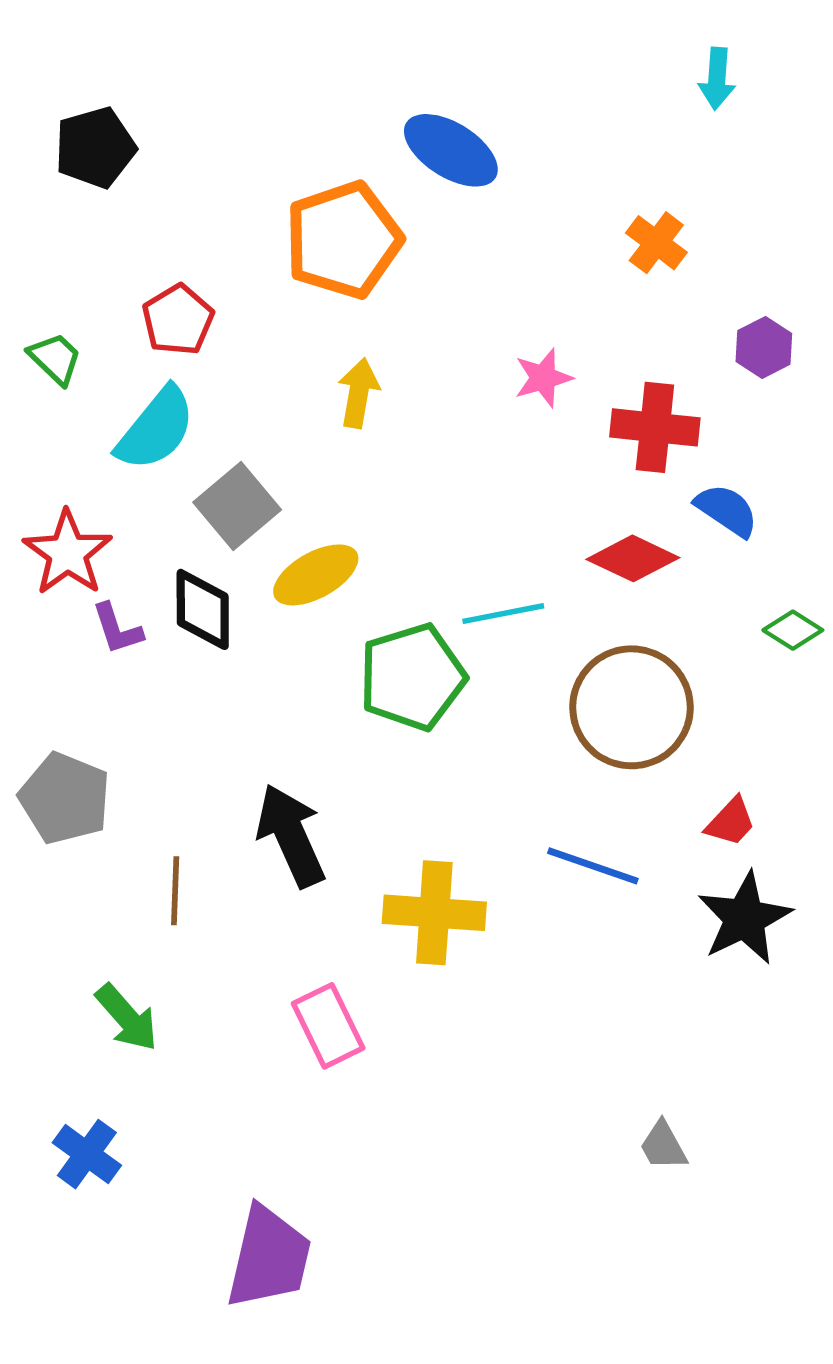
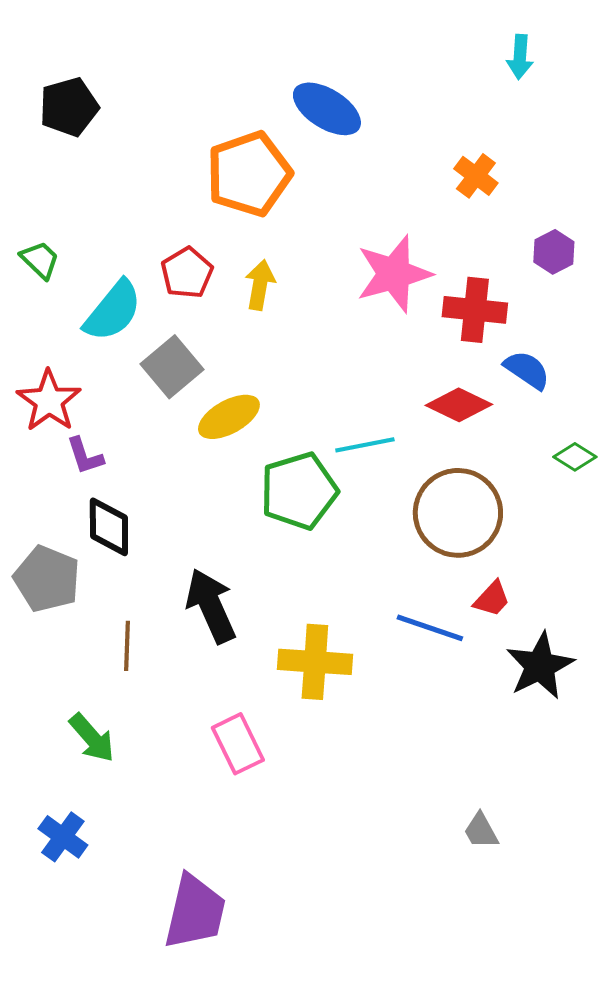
red pentagon: (178, 320) -> (187, 273), moved
pink star: (543, 378) -> (394, 274), size x1.8
black diamond: (203, 609) -> (109, 527), moved
red trapezoid: (731, 822) -> (492, 599), moved

